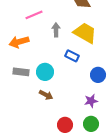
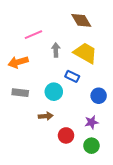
cyan circle: (45, 72) -> (54, 92), moved
brown arrow: (46, 95) -> (46, 116), turned -32
red circle: (65, 125) -> (66, 135), moved

